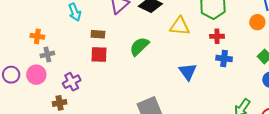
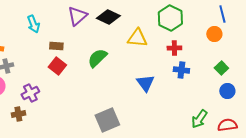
red square: (99, 54) -> (57, 66), turned 36

